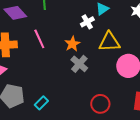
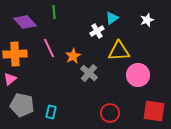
orange star: (72, 44) -> (73, 56), moved
cyan rectangle: (41, 103) -> (51, 112), turned -32

